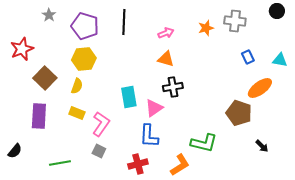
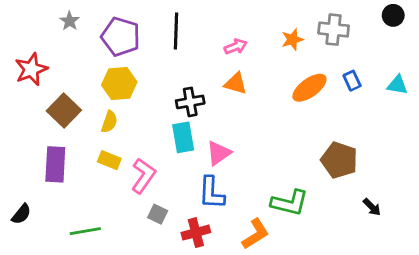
black cross: (173, 87) -> (190, 102), moved
orange ellipse: (260, 88) -> (309, 88), moved
gray square: (99, 151) -> (158, 214), moved

